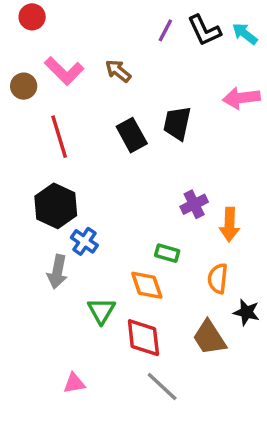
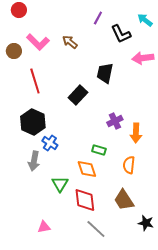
black L-shape: (204, 30) -> (121, 34), moved
black rectangle: (132, 135) -> (78, 95), moved, turned 72
black star: (246, 312) -> (146, 223), moved

